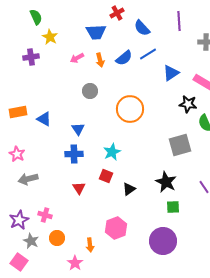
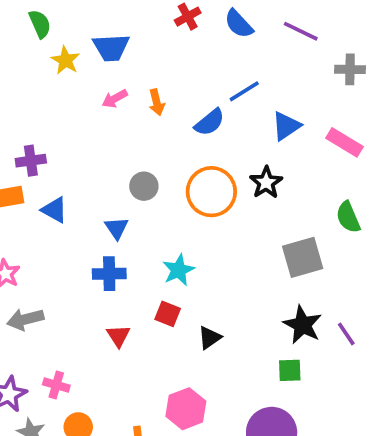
purple line: (179, 21) -> (301, 31), turned -60
blue semicircle: (142, 28) -> (239, 24), moved
blue trapezoid: (96, 32) -> (111, 48), moved
purple cross: (31, 57) -> (31, 161), moved
blue semicircle: (124, 58) -> (210, 122), moved
gray circle: (90, 91) -> (144, 186), moved
black star: (188, 104) -> (266, 183), moved, turned 30
black star: (166, 182) -> (303, 325), moved

